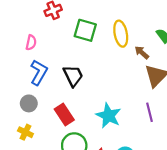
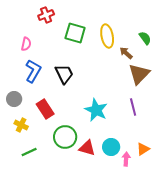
gray circle: (29, 103) -> (14, 99), moved
red rectangle: (64, 114) -> (45, 109), moved

